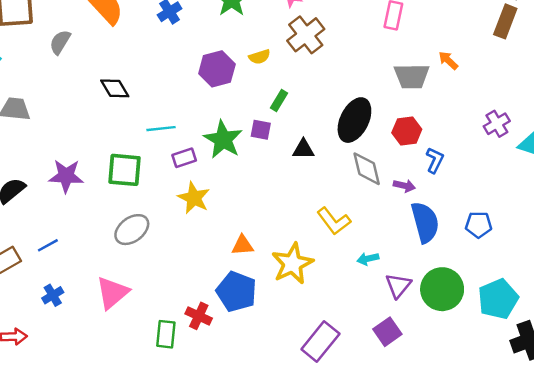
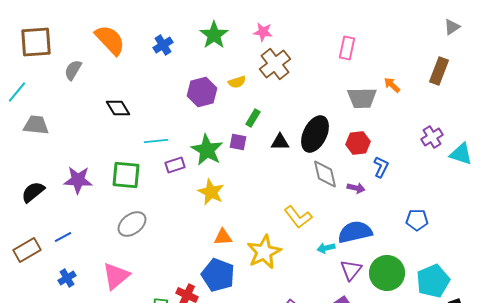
brown rectangle: (505, 21) -> (439, 71), moved
black triangle: (303, 149) -> (280, 142), moved
yellow star: (194, 198) -> (211, 192), moved
blue semicircle: (425, 222) -> (355, 232), moved, turned -88

